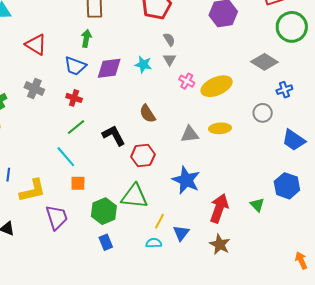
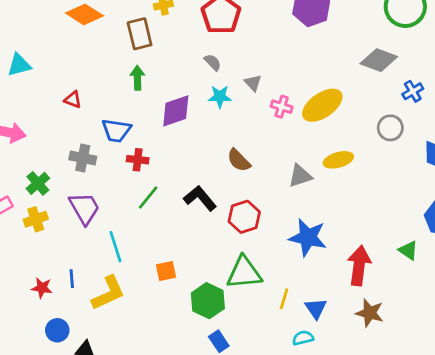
gray semicircle: (169, 39) -> (213, 62), moved
red triangle: (36, 45) -> (73, 100), size x0.6
blue trapezoid: (75, 66) -> (116, 131), moved
cyan line: (66, 157) -> (115, 247), moved, turned 35
purple trapezoid: (57, 217) -> (84, 208), moved
cyan semicircle: (154, 243) -> (303, 338), moved

